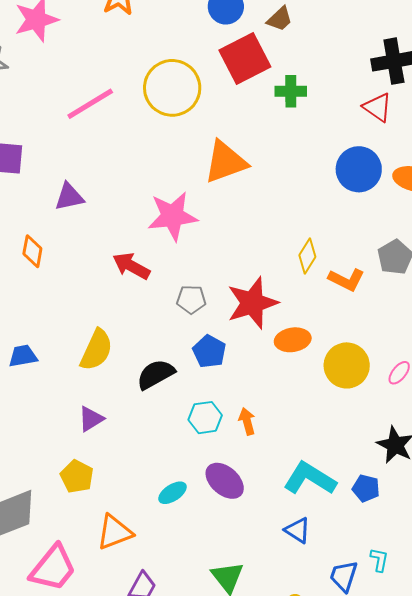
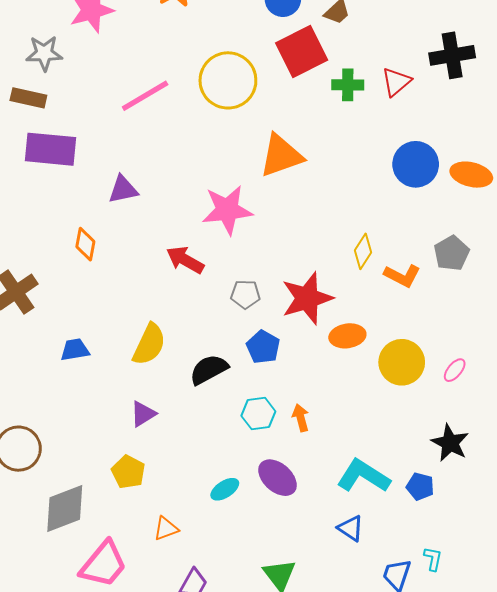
red triangle: (377, 107) -> (396, 82), moved, turned 44
orange triangle: (115, 532) -> (166, 529), size x0.7

